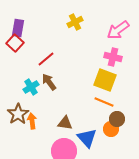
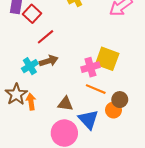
red square: (15, 43) -> (32, 14), moved
pink cross: (113, 57) -> (90, 67), moved, turned -30
brown arrow: (49, 82) -> (49, 61), turned 108
orange line: (104, 102) -> (96, 89), moved

